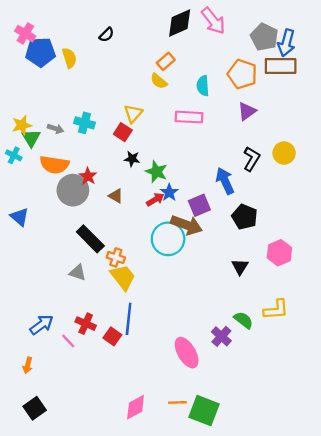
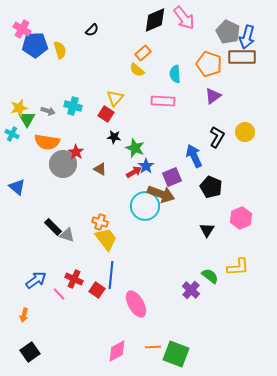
black rectangle: (90, 239) -> (53, 227), moved, size x0.7
pink ellipse: (187, 353) -> (136, 304), moved

